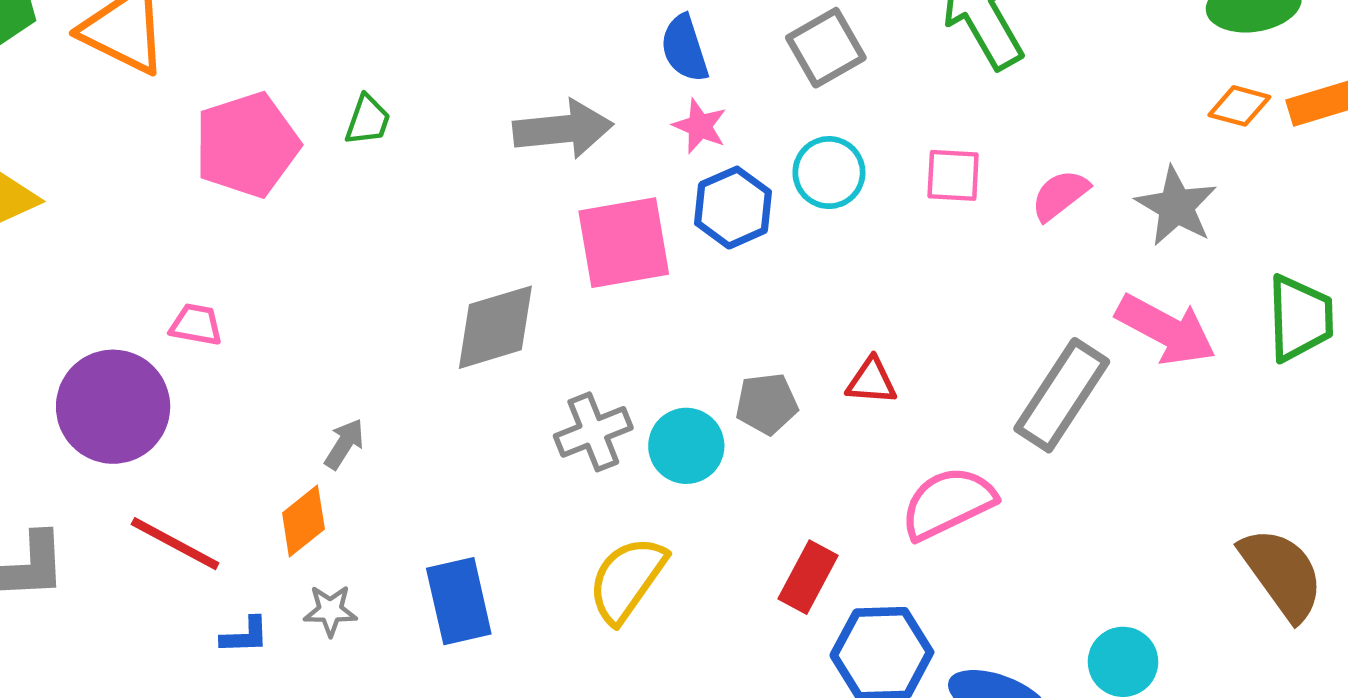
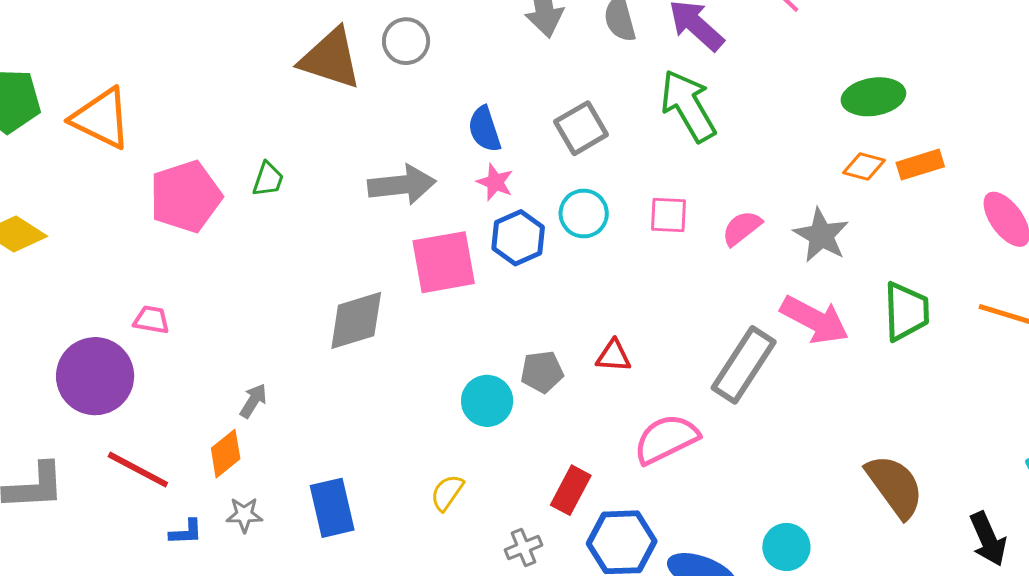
gray cross: (593, 432) -> (523, 547), moved, size x0.7
yellow semicircle: (627, 580) -> (447, 493), size x0.6

